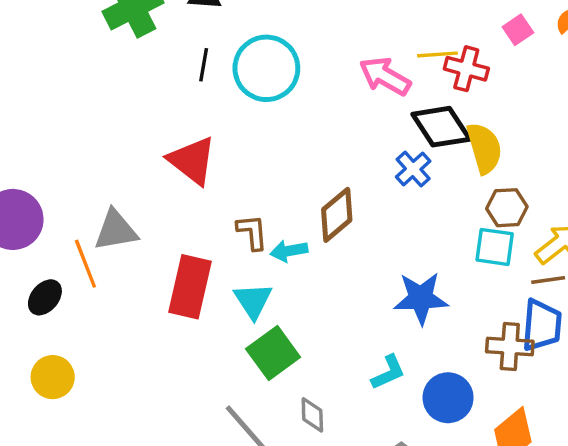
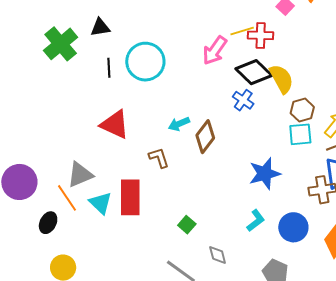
pink arrow: (385, 76) -> (215, 50), turned -72
cyan arrow: (289, 251) -> (179, 124), moved
cyan triangle: (253, 301) -> (101, 203), moved
green square: (273, 353) -> (187, 225), size x0.6

